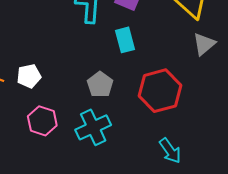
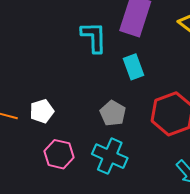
cyan cross: (93, 127) -> (110, 156), turned -36

